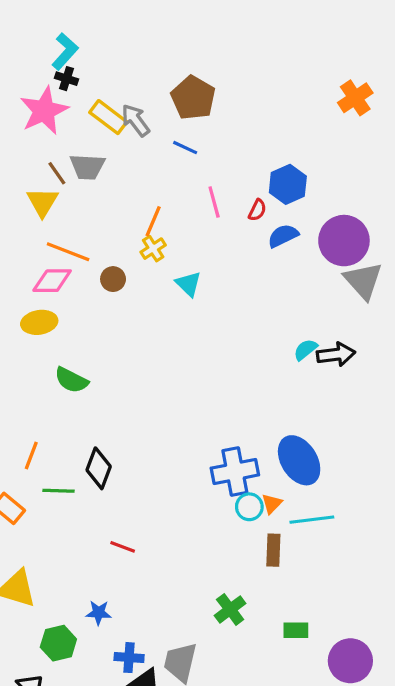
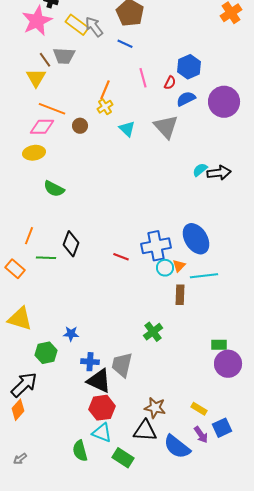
gray triangle: (363, 281) -> (166, 127), moved
red line: (123, 547) -> (121, 257), moved
green rectangle: (296, 630) -> (219, 345), moved

